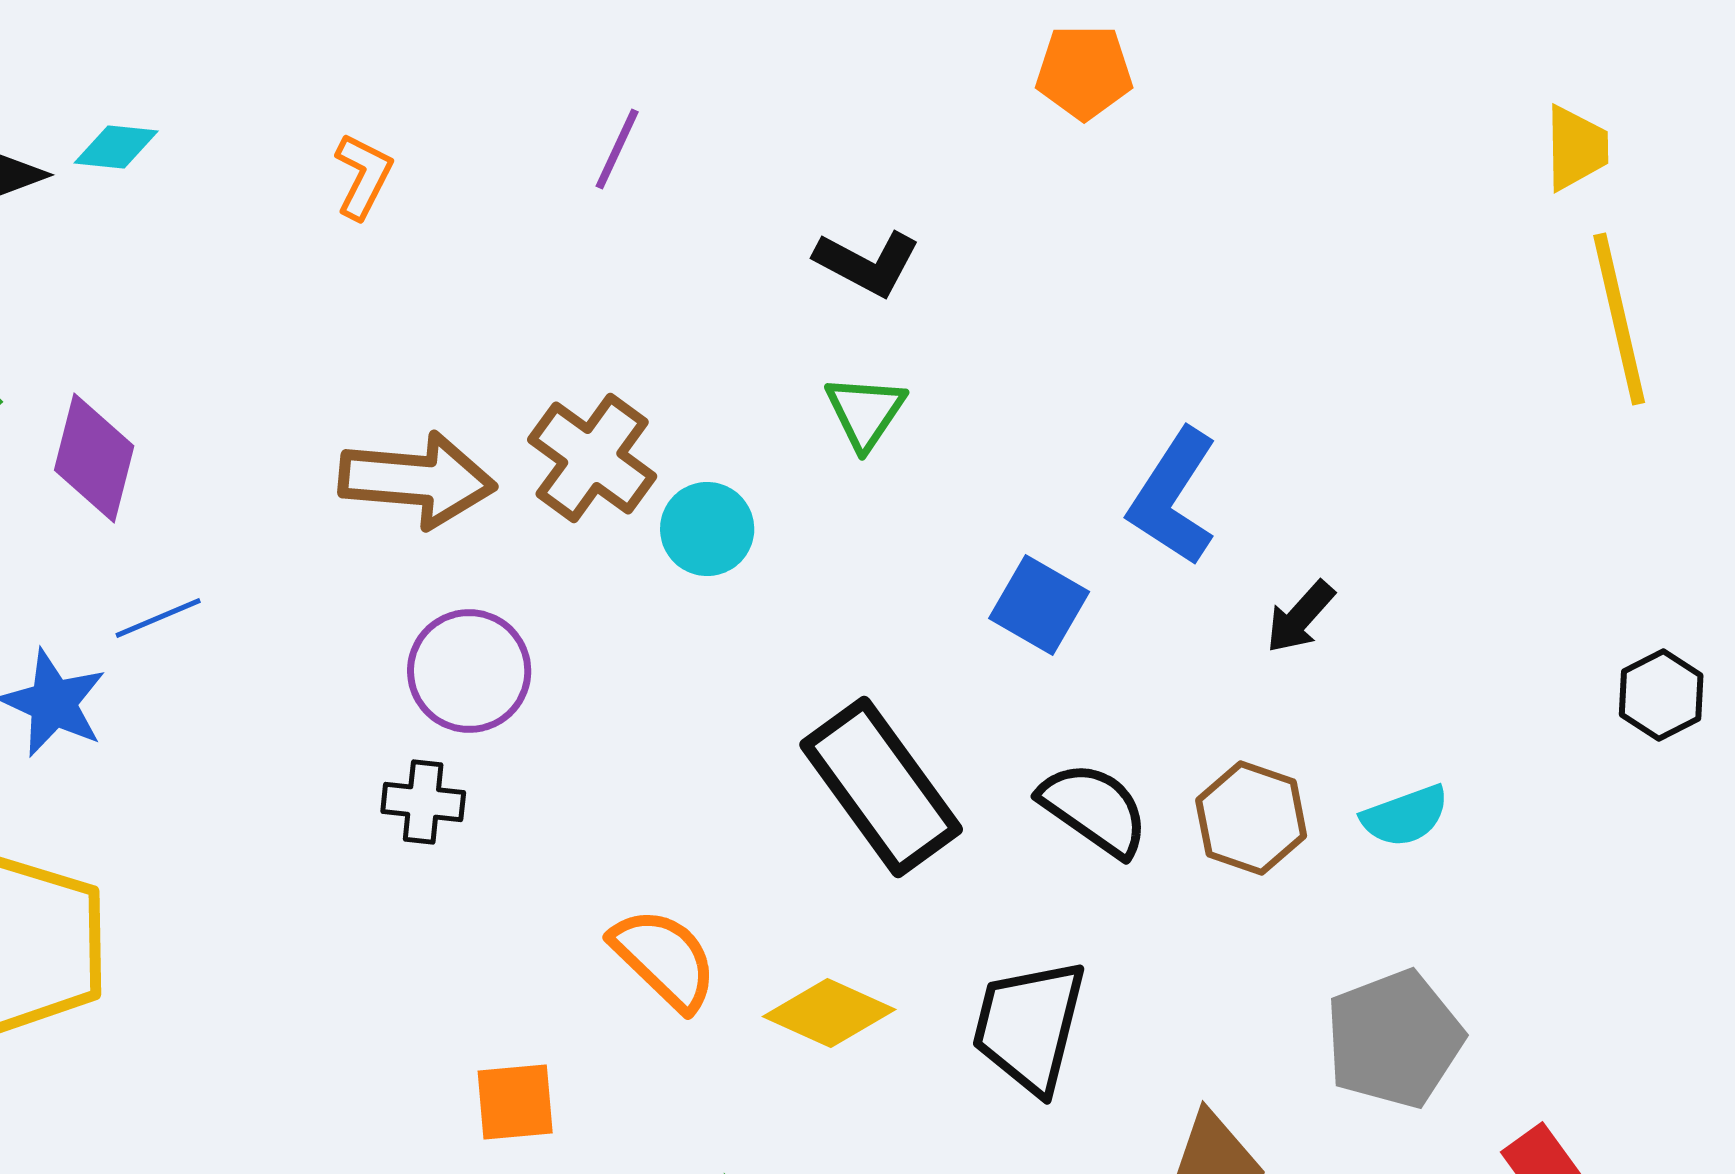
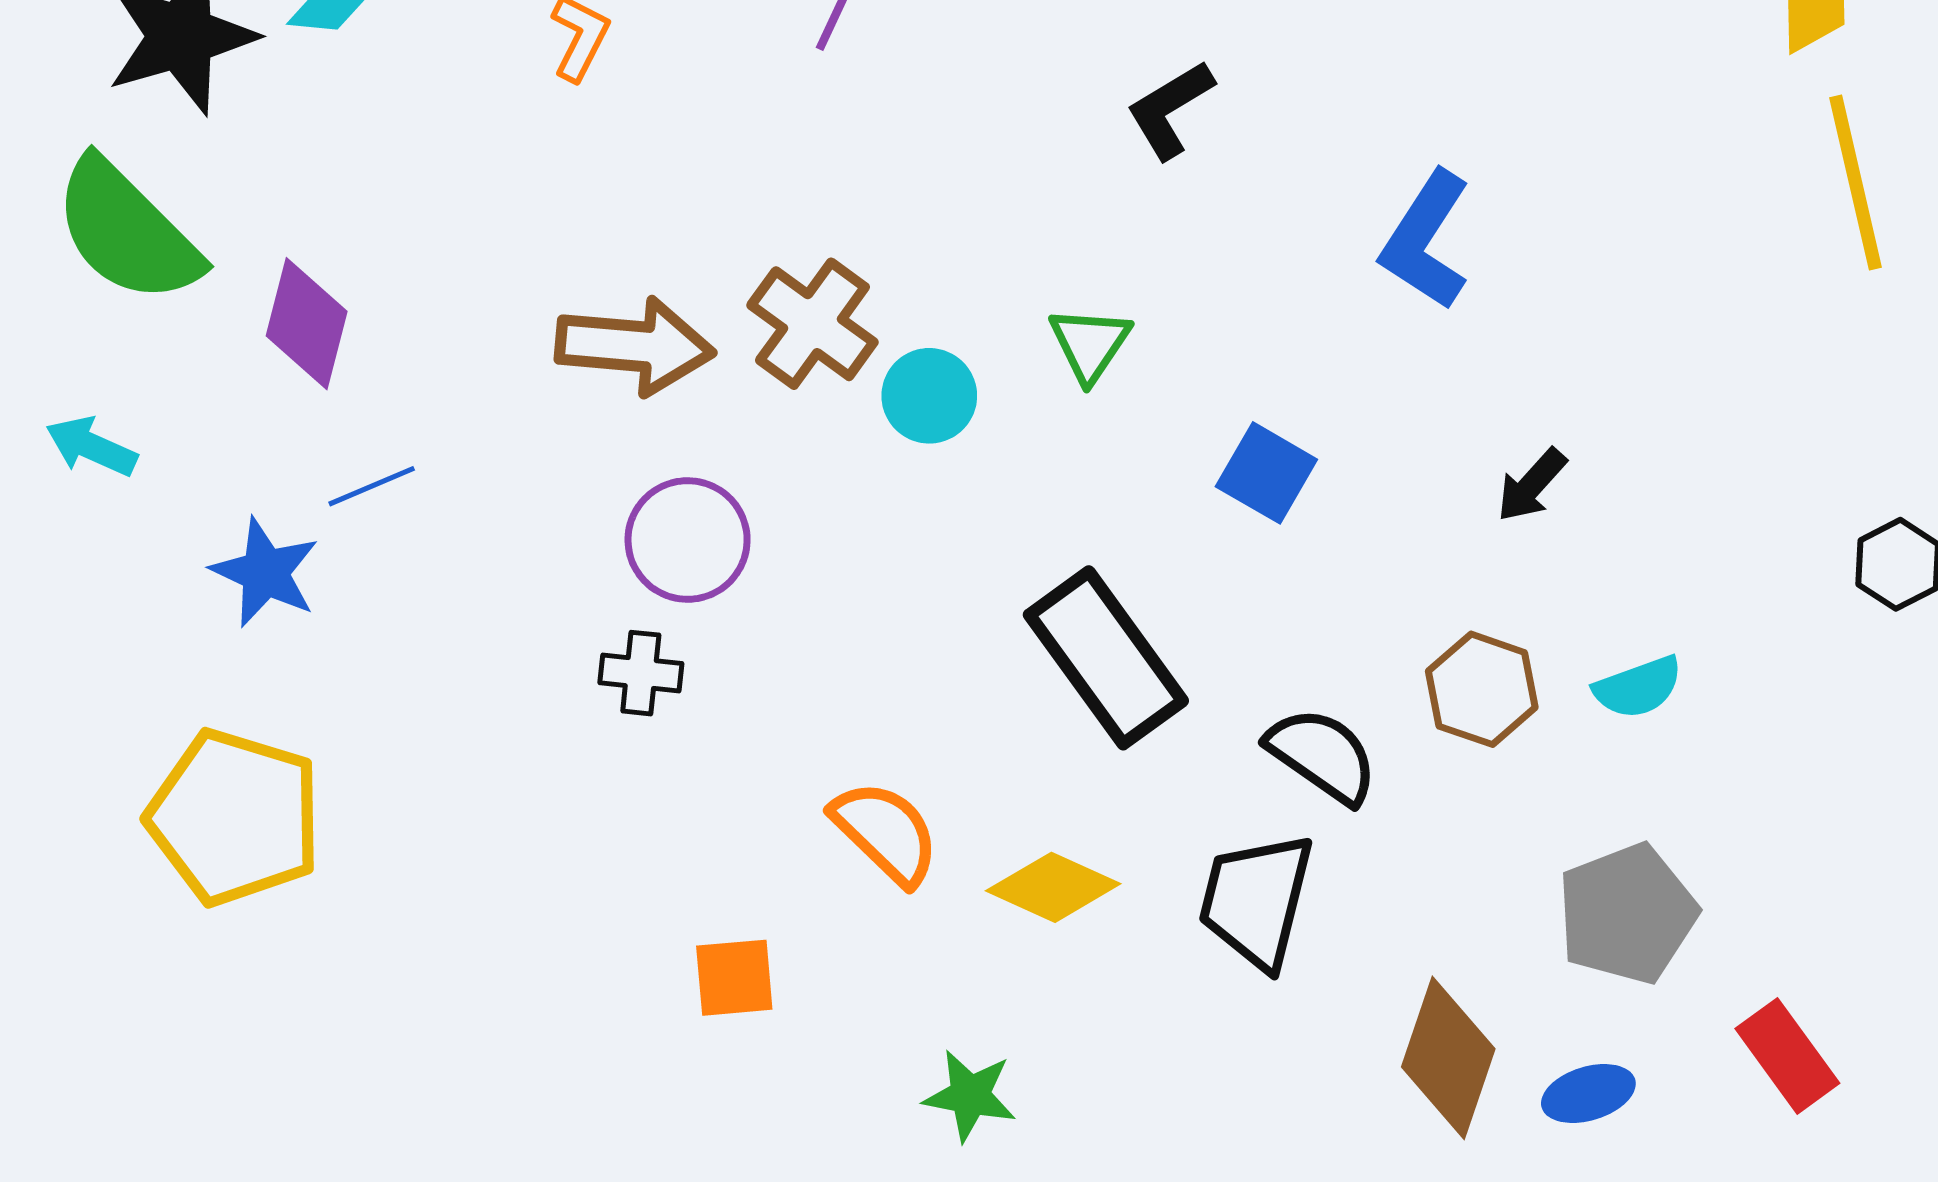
black L-shape: (867, 263) -> (1170, 109), moved, turned 121
green triangle: (865, 412) -> (1090, 344), moved
blue L-shape: (1173, 497) -> (1426, 240), moved
black semicircle: (1094, 809) -> (1322, 755), moved

